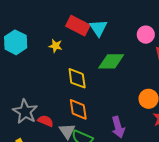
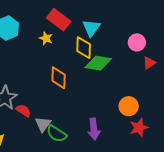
red rectangle: (78, 26) -> (59, 20), moved
yellow diamond: (77, 78) -> (84, 48), moved
orange diamond: (78, 109) -> (59, 78), moved

